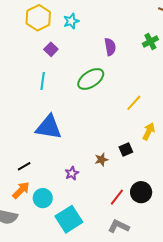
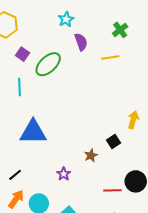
cyan star: (71, 21) -> (66, 19), moved
green ellipse: (91, 79) -> (48, 64), moved
yellow line: (134, 103) -> (110, 58), moved, turned 48
red line: (117, 197) -> (112, 190), turned 60

